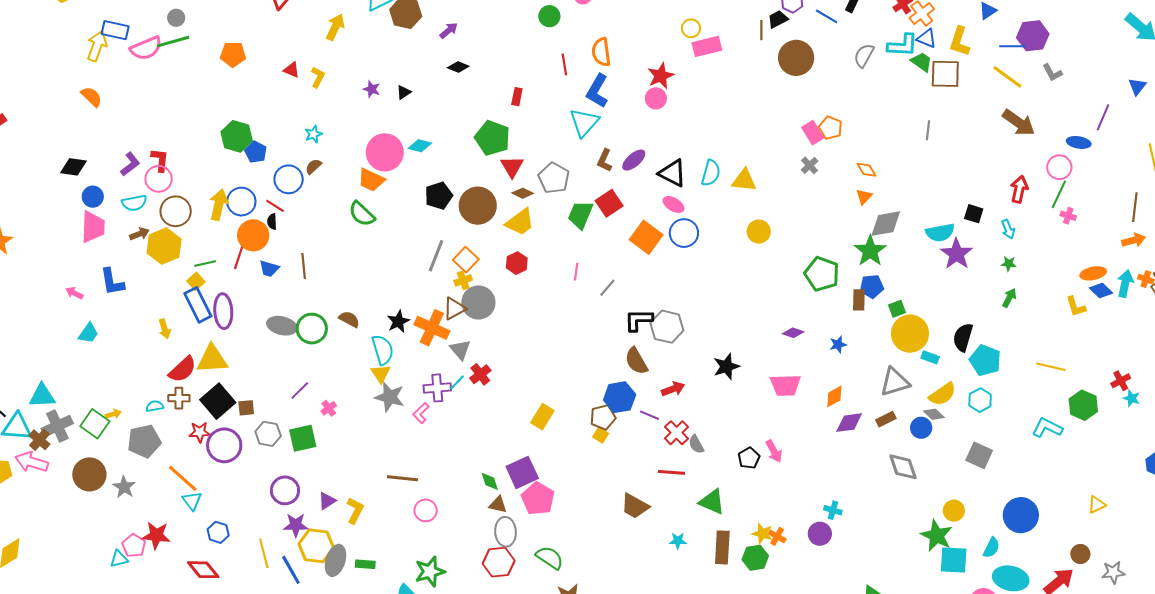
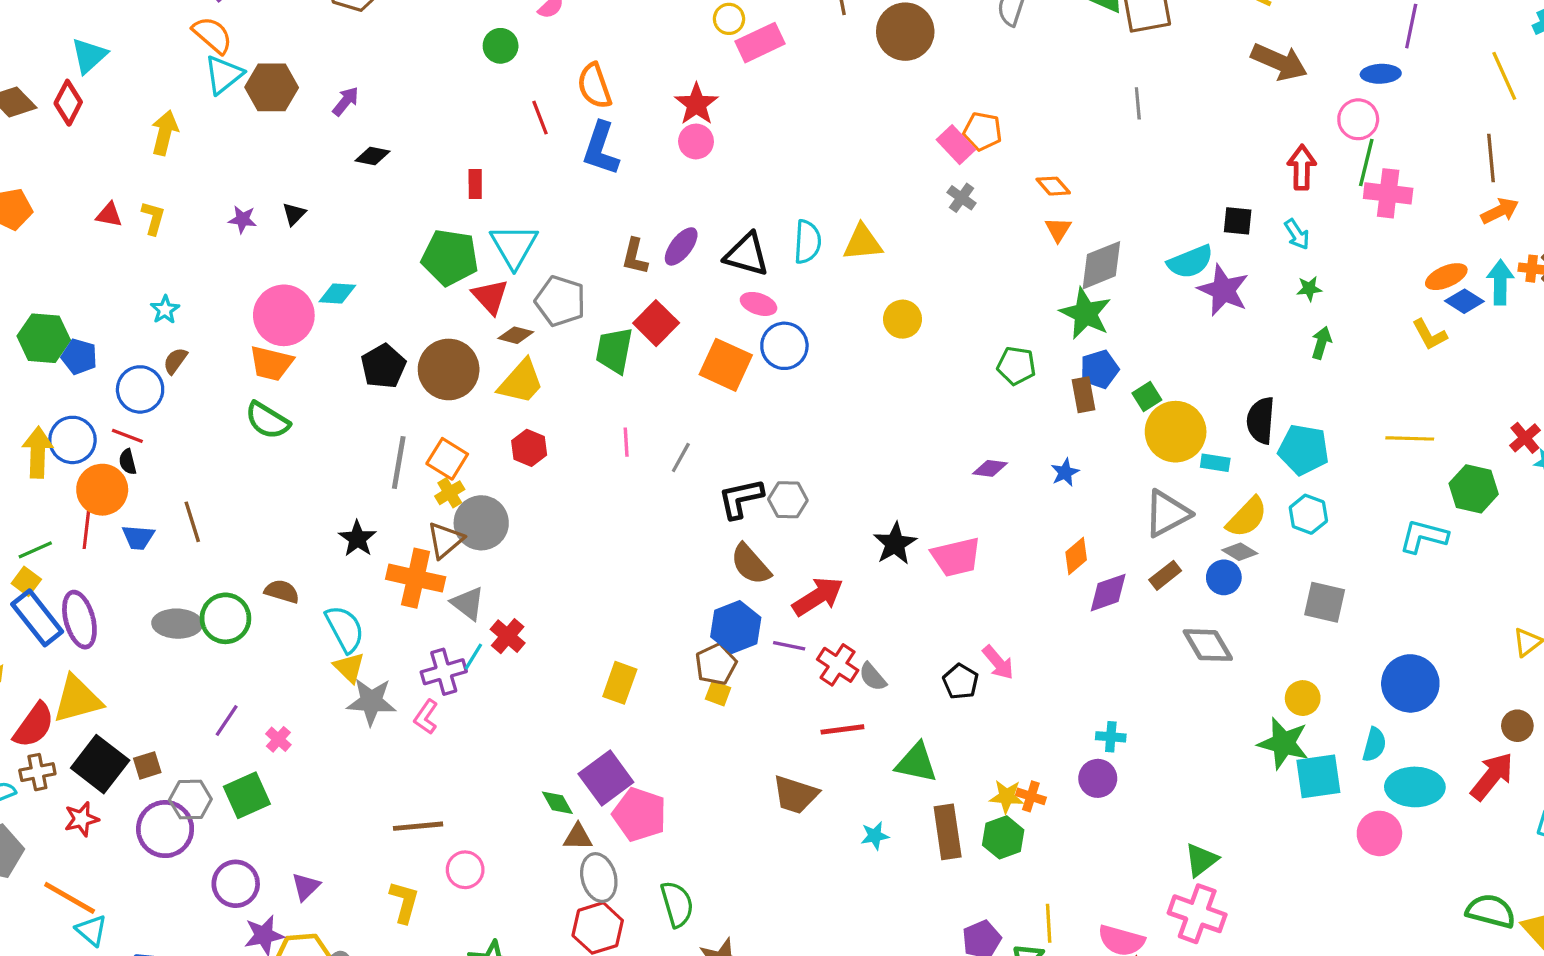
cyan triangle: (584, 122) -> (514, 246), moved
pink cross: (1068, 216) -> (1388, 193), size x1.8
green pentagon: (822, 274) -> (1016, 366), size x0.7
black star: (398, 321) -> (357, 539), moved
gray hexagon: (667, 327) -> (788, 500), size x0.7
pink trapezoid: (785, 385) -> (956, 557), moved
red arrow: (673, 389) -> (818, 597), size x1.4
purple circle: (224, 445) -> (165, 829), moved
yellow L-shape: (355, 510) -> (404, 902), moved
green semicircle: (550, 558) -> (677, 904), turned 52

